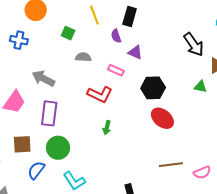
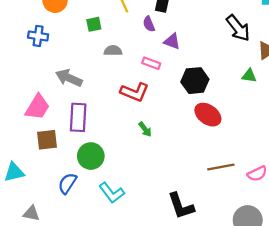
green square: (68, 33) -> (94, 24), turned -32
green arrow: (107, 128) -> (145, 129), turned -48
brown square: (22, 144) -> (47, 140), moved

